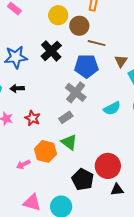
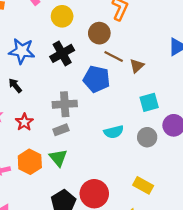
yellow circle: (58, 15) -> (62, 16), moved
brown triangle: (121, 61) -> (137, 66), moved
black arrow: (17, 88) -> (15, 86), turned 40
gray cross: (76, 92) -> (65, 104), moved, turned 35

